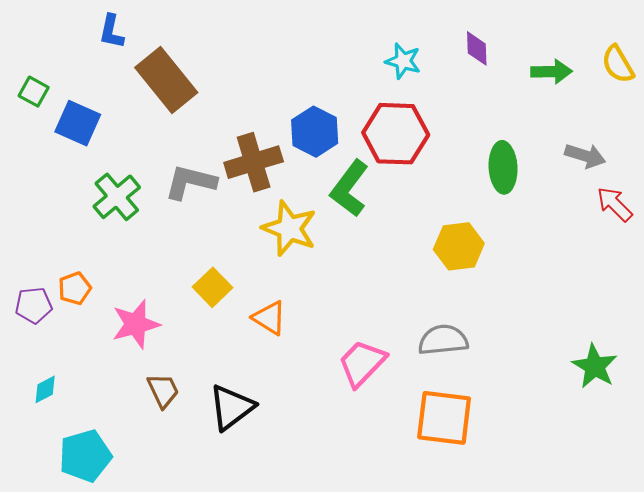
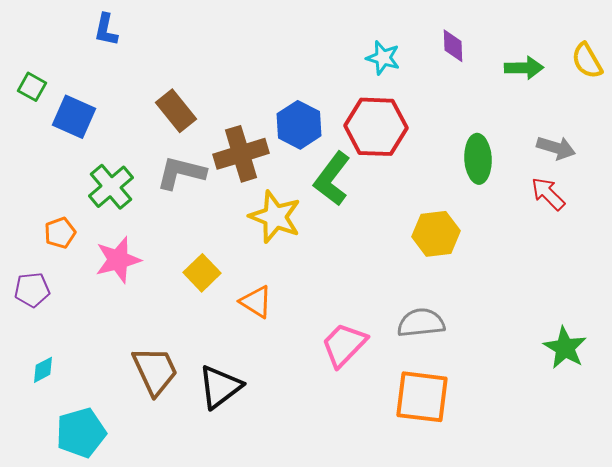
brown rectangle: (166, 80) -> (176, 111), moved, size x0.7
red arrow: (615, 204) -> (548, 194), moved
orange pentagon: (75, 288) -> (60, 233), moved
pink star: (136, 324) -> (118, 260), moved
brown trapezoid: (163, 391) -> (155, 371), size x1.5

